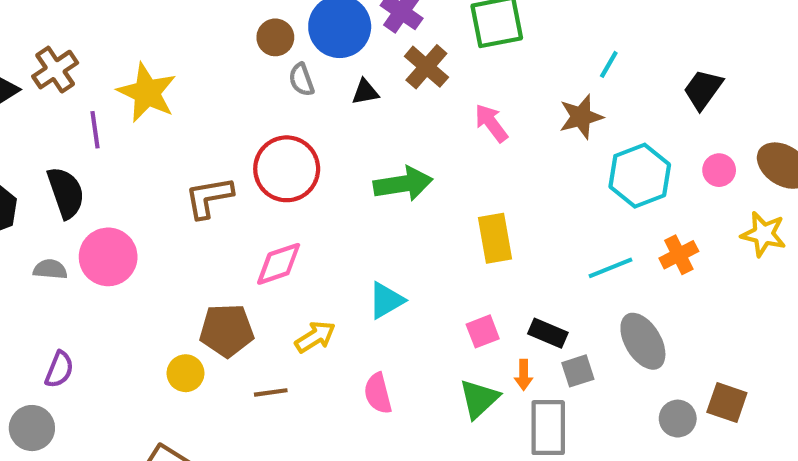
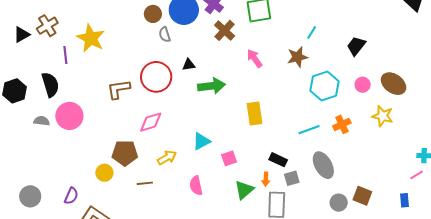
black triangle: (365, 92) -> (189, 65), moved
pink square: (483, 331) -> (229, 158), moved
purple semicircle: (59, 369) -> (71, 196), moved

